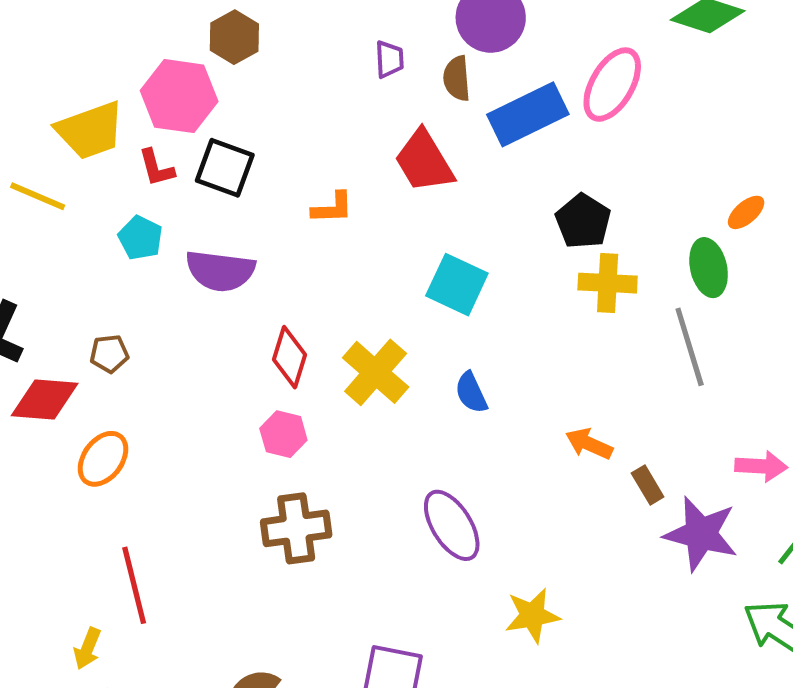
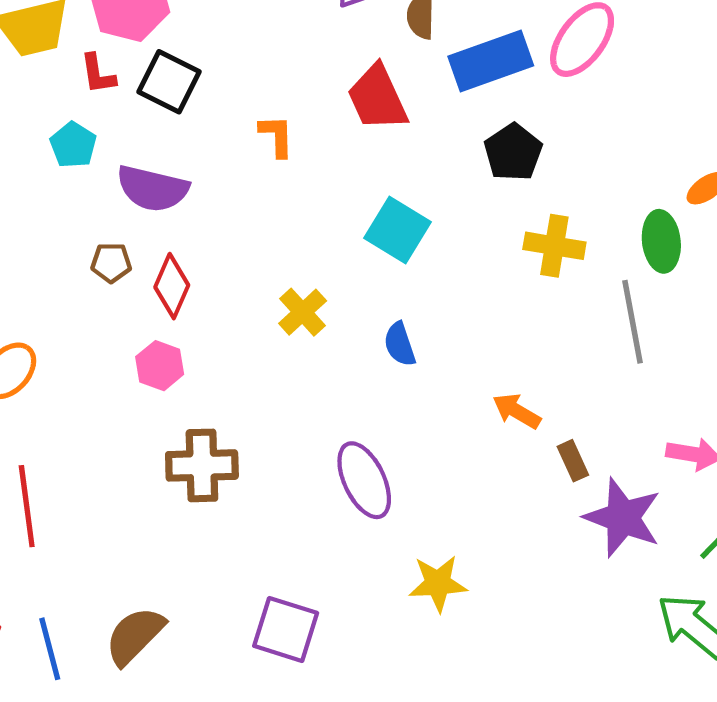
orange L-shape: (332, 208) -> (277, 136), turned -96
black pentagon: (583, 221) -> (513, 152), moved
brown pentagon: (109, 354) -> (111, 263), moved
red diamond: (290, 357) -> (172, 286), moved
yellow cross: (376, 372) -> (303, 312), size x0.7
pink hexagon: (283, 434) -> (160, 366), moved

